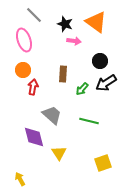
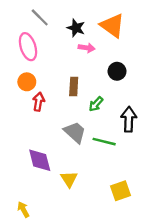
black arrow: (106, 83) -> (129, 119), moved, turned 125
gray trapezoid: (52, 115) -> (75, 132), moved

